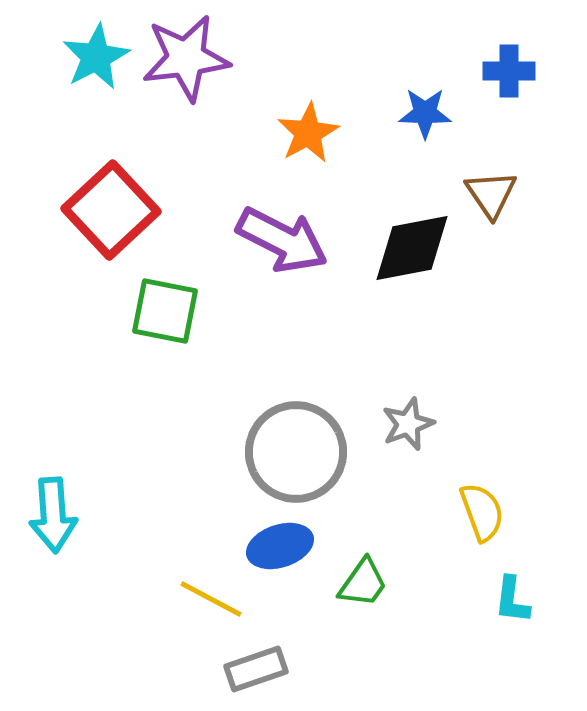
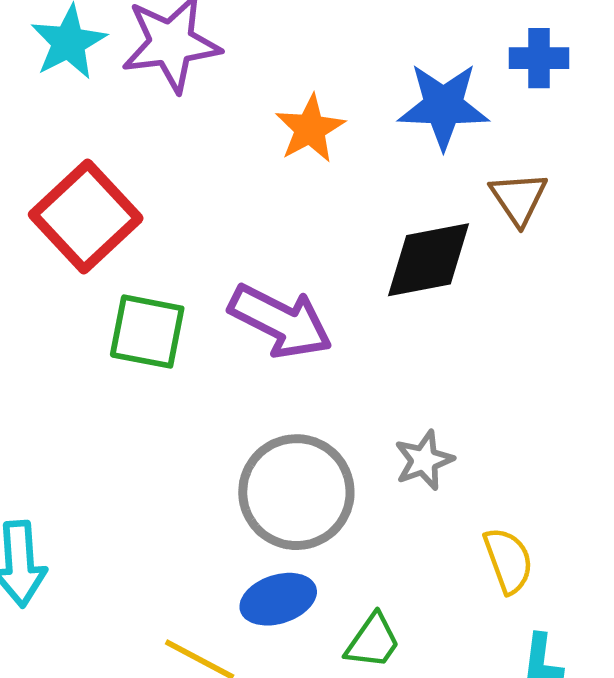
blue star: (425, 113) -> (443, 106), size x1.5
purple arrow: (282, 240) -> (280, 321), moved

